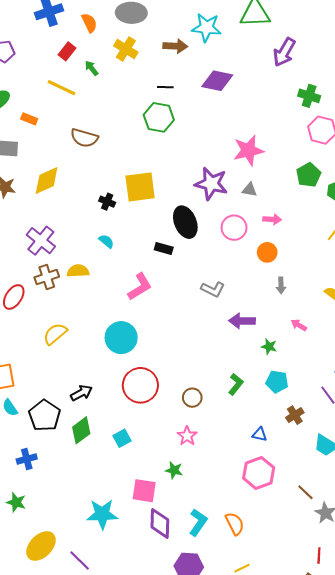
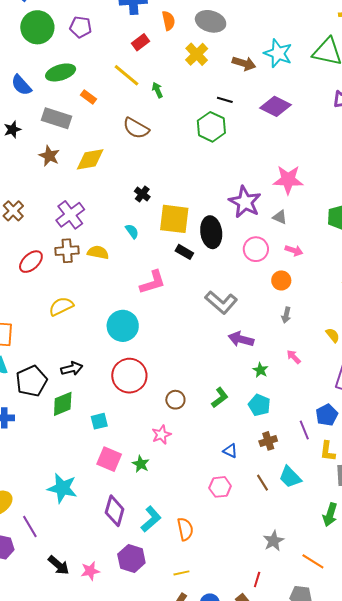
green arrow: (92, 68) -> (157, 90), moved
yellow square: (140, 187) -> (174, 219), moved
gray L-shape: (213, 289) -> (221, 302), size x1.4
pink hexagon: (259, 473) -> (220, 487), size x0.7
pink square: (144, 491) -> (109, 459), moved
brown line: (305, 492) -> (263, 483), moved

